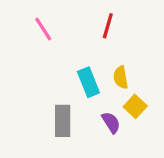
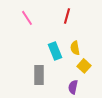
purple semicircle: (111, 123) -> (73, 87), moved, turned -136

